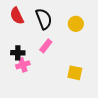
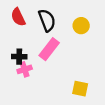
pink rectangle: (46, 46) -> (49, 49), size x1.5
yellow square: (75, 73) -> (80, 89), moved

